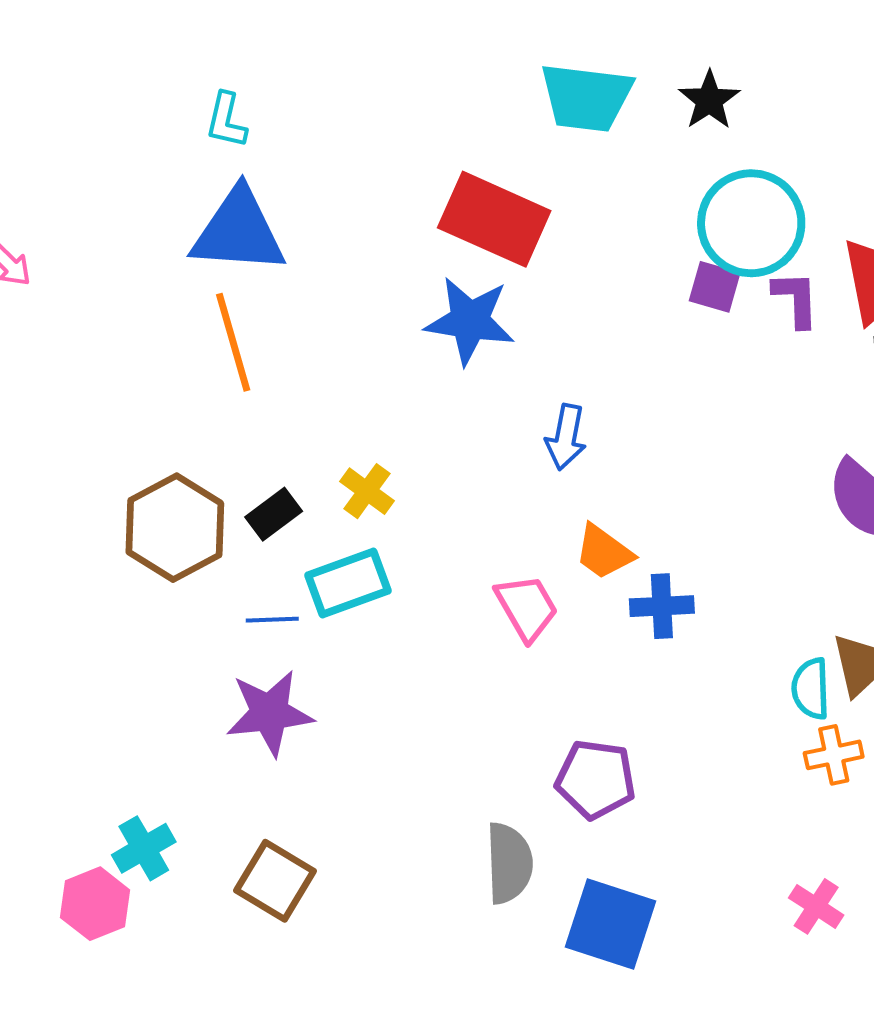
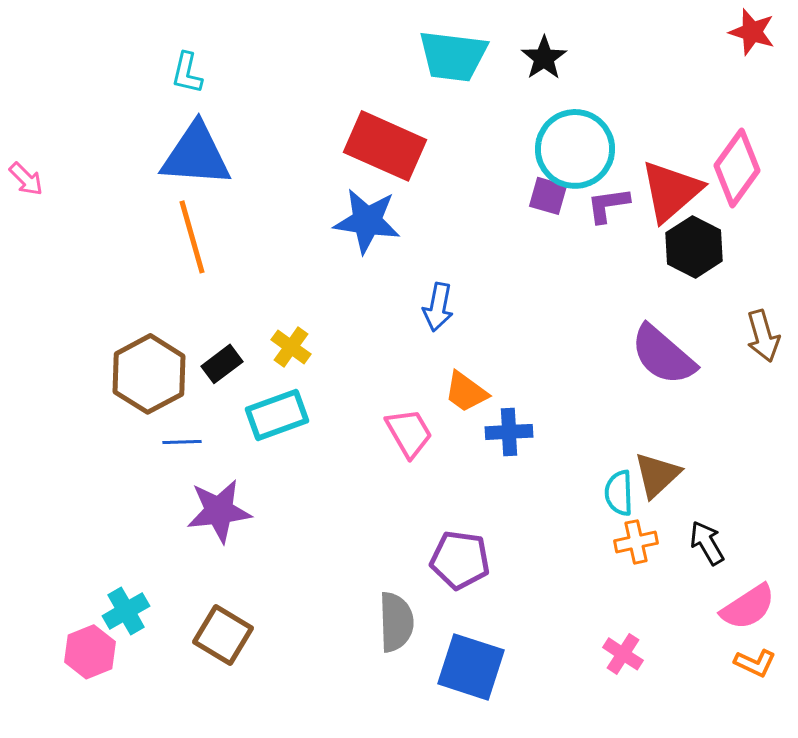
purple L-shape: (796, 299) -> (608, 205), turned -96
blue line: (272, 620) -> (182, 442), moved

